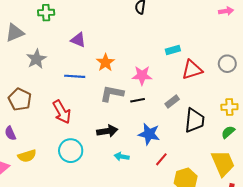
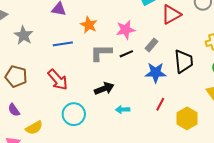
gray rectangle: (172, 101) -> (151, 45), moved
blue star: (149, 134) -> (156, 73), moved

